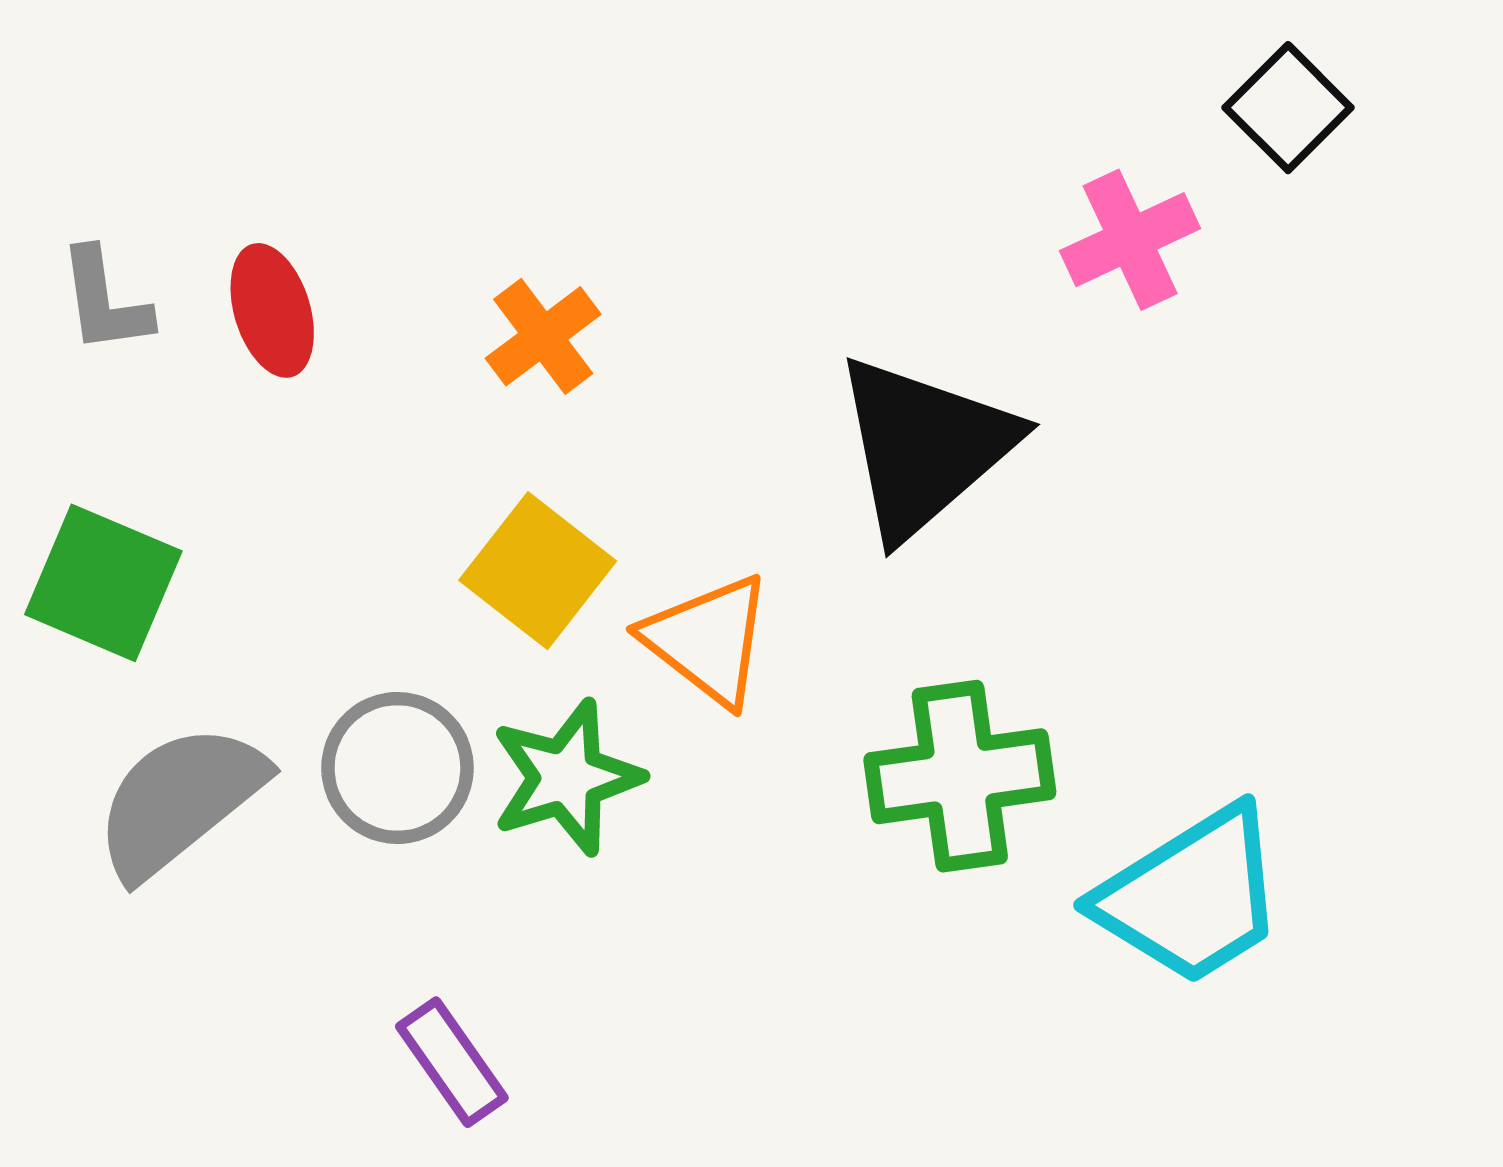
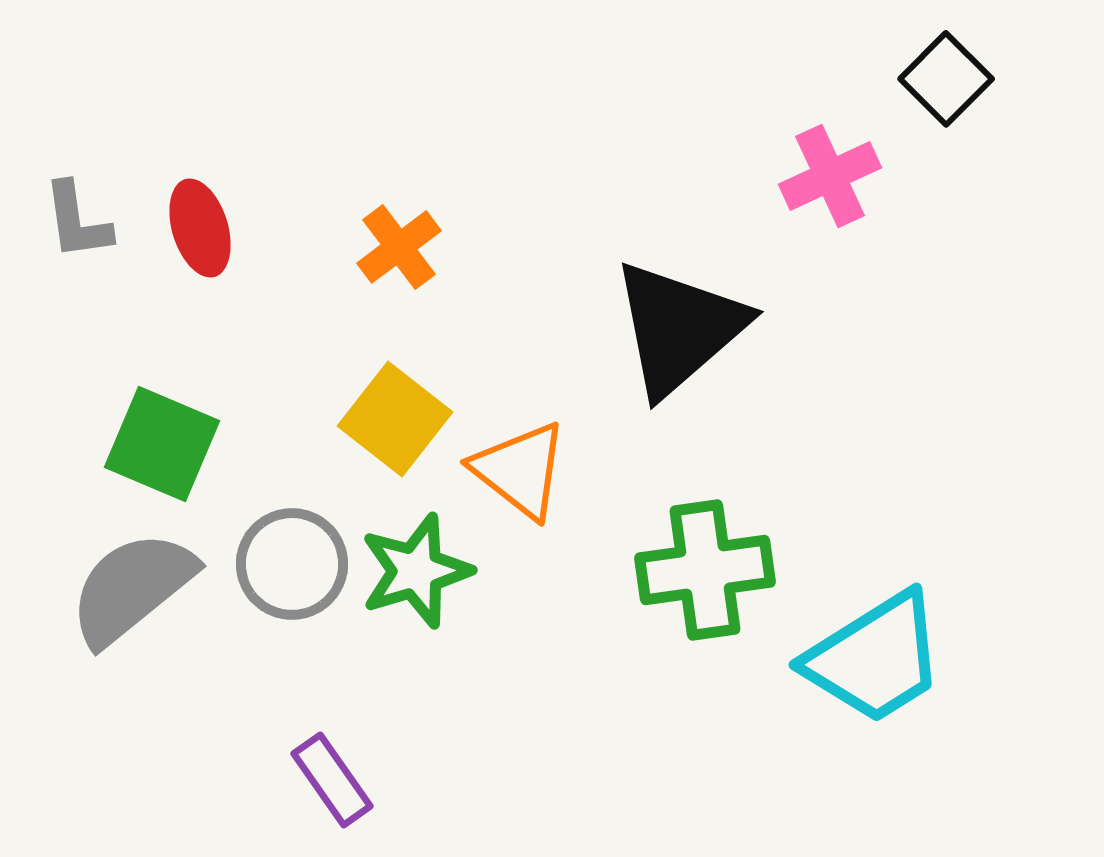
green square: (103, 583) -> (162, 444), moved

